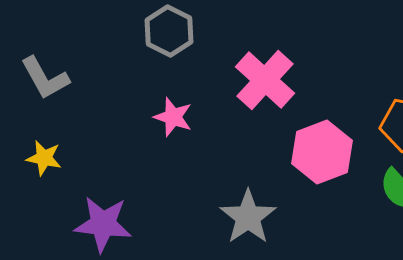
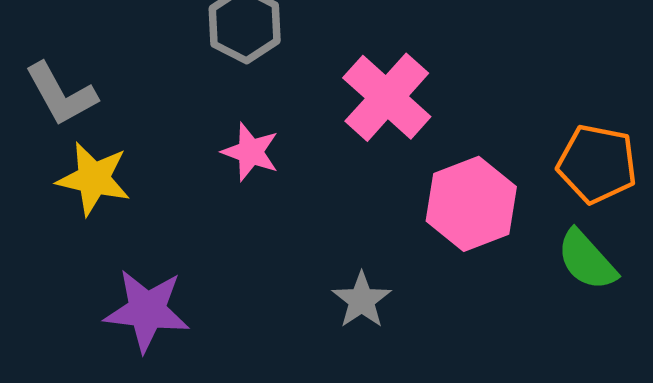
yellow star: (44, 158) -> (94, 179), moved, size x1.4
gray star: (248, 217) -> (362, 300), size x0.7

